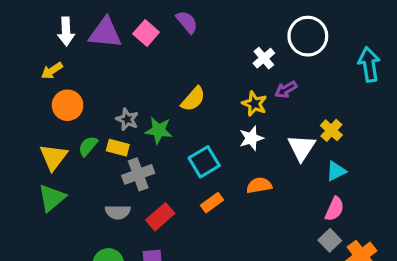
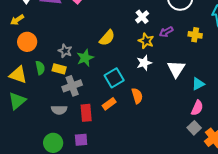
white cross: (264, 58) -> (142, 17), moved
green star: (159, 130) -> (85, 58), turned -30
yellow cross: (331, 130) -> (195, 35), moved, turned -32
green semicircle: (88, 146) -> (40, 68), turned 128
yellow triangle: (53, 157) -> (18, 75), turned -48
orange semicircle: (259, 185) -> (137, 96), moved, turned 84
orange rectangle: (212, 203) -> (109, 104), moved
red rectangle: (160, 217) -> (86, 113), turned -54

